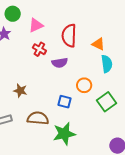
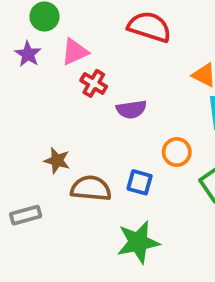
pink triangle: (36, 25) -> (75, 52), moved
red semicircle: (69, 36) -> (149, 27), moved, turned 105
brown semicircle: (38, 118) -> (91, 188), moved

